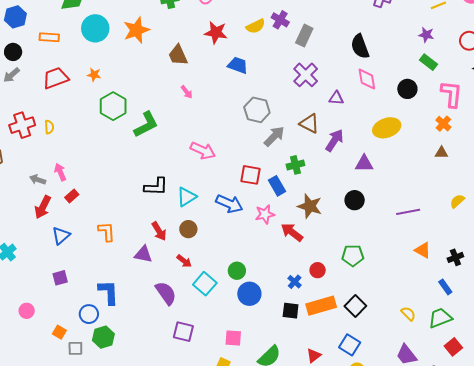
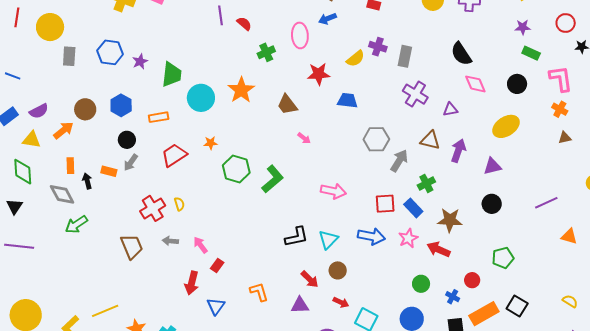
gray arrow: (38, 180) -> (170, 241), moved
green circle: (237, 271) -> (421, 284), moved

